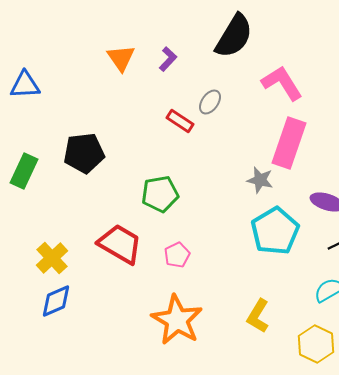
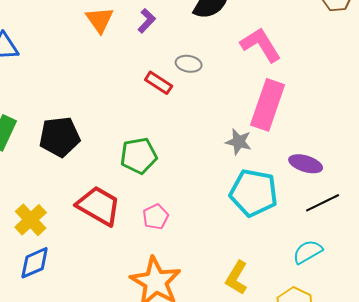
gray ellipse: (210, 102) -> (189, 64), turned 65
black pentagon: (84, 153) -> (60, 137), moved
cyan pentagon: (275, 231) -> (254, 193), turned -30

